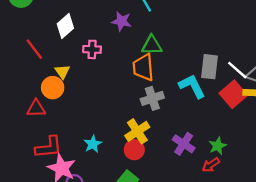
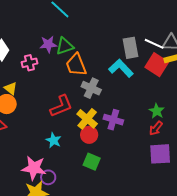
purple star: (122, 21) -> (48, 44), moved
green triangle: (152, 45) -> (65, 46), moved
gray cross: (152, 98) -> (91, 88), turned -30
purple cross: (184, 144) -> (113, 120), moved
red L-shape: (49, 147) -> (61, 106), moved

